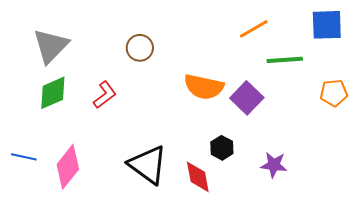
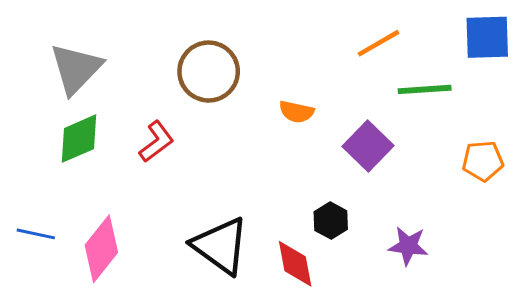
brown circle: (140, 48) -> (209, 72), size x1.5
orange semicircle: (204, 87) -> (297, 112), moved, size x0.6
orange pentagon: (334, 93) -> (483, 161), moved

